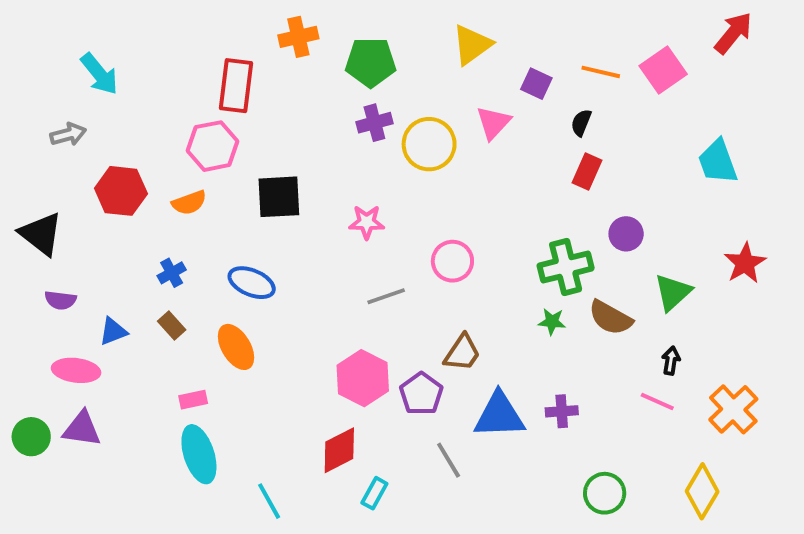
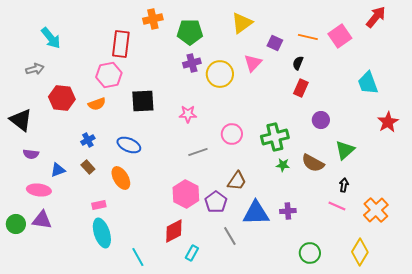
red star: (745, 263) -> (388, 122), moved
green cross: (566, 267) -> (275, 137), moved

